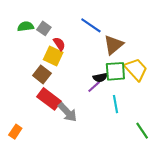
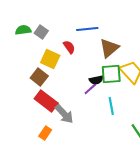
blue line: (91, 25) -> (87, 29), turned -40
red semicircle: (59, 44) -> (69, 47), moved
orange rectangle: (15, 132) -> (45, 133), moved

